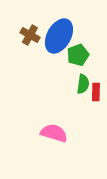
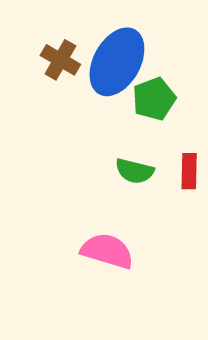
green semicircle: (83, 84) -> (135, 171), moved, turned 96

